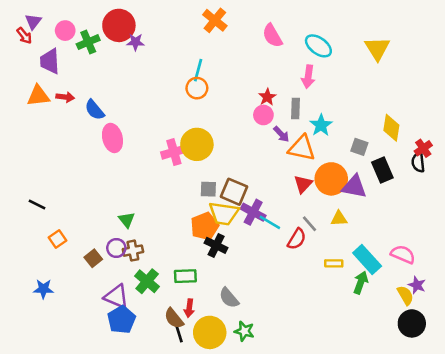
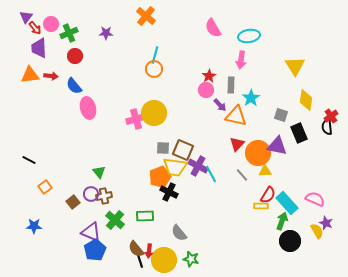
orange cross: (215, 20) -> (146, 16), moved
red circle: (119, 25) -> (75, 56), moved, size x0.6
red arrow: (24, 36) -> (35, 28), moved
cyan ellipse: (318, 46) -> (249, 36), turned -45
yellow triangle: (377, 48) -> (295, 66), moved
orange circle: (331, 179) -> (258, 153), moved
cyan line: (270, 222) -> (211, 174), turned 30
red semicircle: (297, 239) -> (268, 195), moved
red arrow: (189, 308) -> (149, 251), moved
black circle: (412, 323) -> (290, 241), moved

